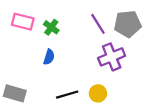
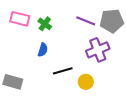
purple line: (98, 24) -> (86, 21), turned -36
black line: (67, 95) -> (63, 71), moved

